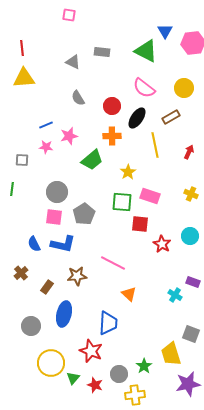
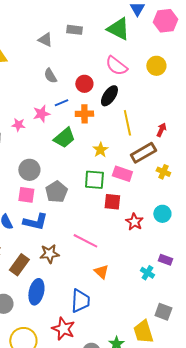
brown rectangle: (171, 117) -> (143, 153), moved, size x1.4
blue line: (46, 125) -> (61, 103), moved
brown rectangle: (47, 287) -> (19, 265), size x1.5

